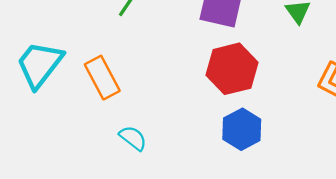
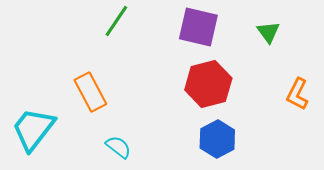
cyan trapezoid: (40, 64) -> (33, 129), moved

